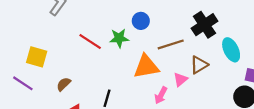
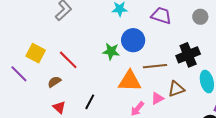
blue circle: (141, 21) -> (133, 40), size x1.5
red line: (90, 42) -> (68, 60), moved

